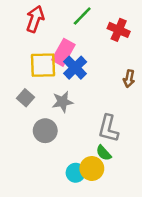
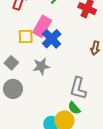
yellow square: (43, 65) -> (26, 37), size x0.7
gray circle: (45, 131) -> (13, 89), moved

